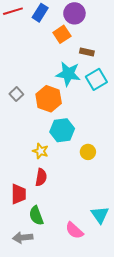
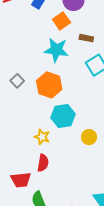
cyan star: (68, 74) -> (56, 50), moved
red trapezoid: (18, 194) -> (21, 180), turned 85

